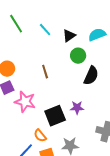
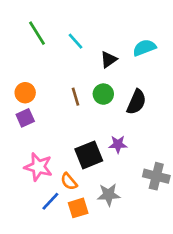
black triangle: (69, 36) -> (109, 60), moved
green circle: (78, 56) -> (103, 94), moved
pink star: (25, 102) -> (38, 167), moved

